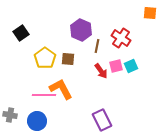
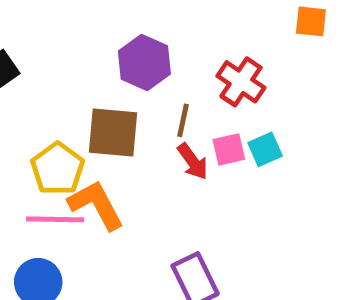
brown line: (97, 46) -> (183, 120), moved
yellow pentagon: (45, 58) -> (58, 169), moved
brown square: (68, 59) -> (113, 133), size x1.6

